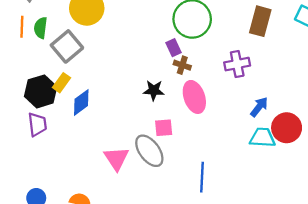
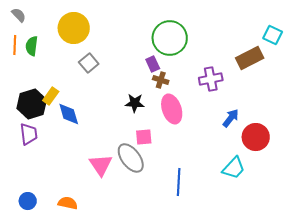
brown rectangle: (260, 21) -> (250, 58), moved, turned 48
gray square: (67, 46) -> (89, 63), moved, size x0.7
blue diamond: (81, 102) -> (69, 114), turned -70
cyan trapezoid: (262, 138) -> (234, 168), moved, turned 130

